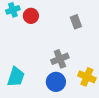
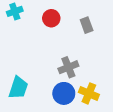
red circle: (31, 16) -> (51, 18), moved
yellow cross: (87, 77) -> (89, 93), moved

